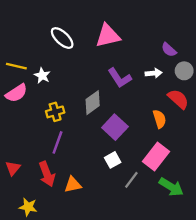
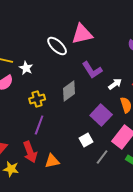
white ellipse: (62, 38) -> (57, 46), moved
white arrow: (154, 73) -> (115, 84), moved, turned -32
purple square: (115, 127) -> (101, 115), moved
yellow star: (28, 207) -> (11, 169), moved

